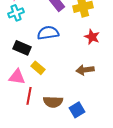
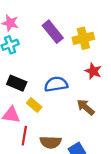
blue semicircle: (48, 33) -> (56, 84), moved
brown arrow: (85, 70) -> (86, 107), turned 48

